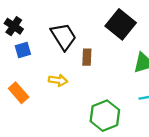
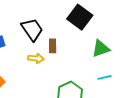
yellow arrow: (58, 80) -> (36, 58), moved

